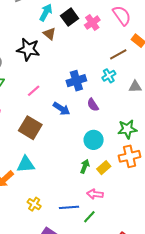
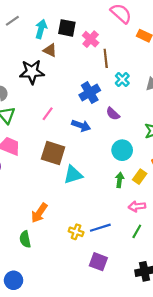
black square: (70, 17) -> (67, 28), turned -30
pink cross: (92, 23) -> (91, 39), moved
brown line: (118, 54) -> (106, 58), moved, turned -54
cyan triangle: (26, 164) -> (73, 175), moved
blue line: (69, 207) -> (100, 228), moved

